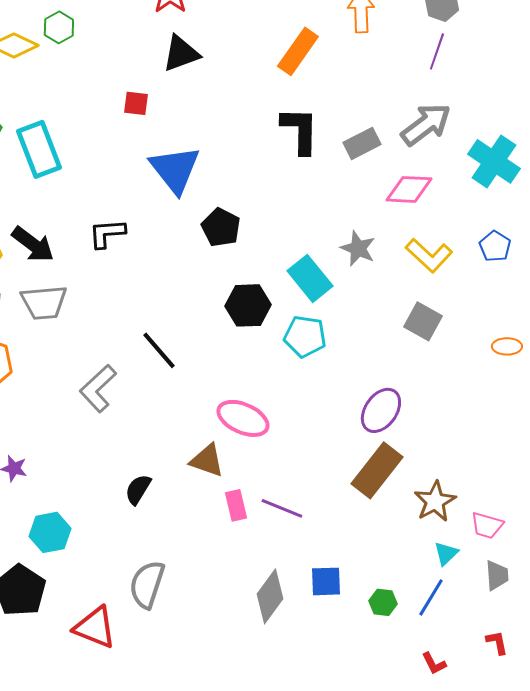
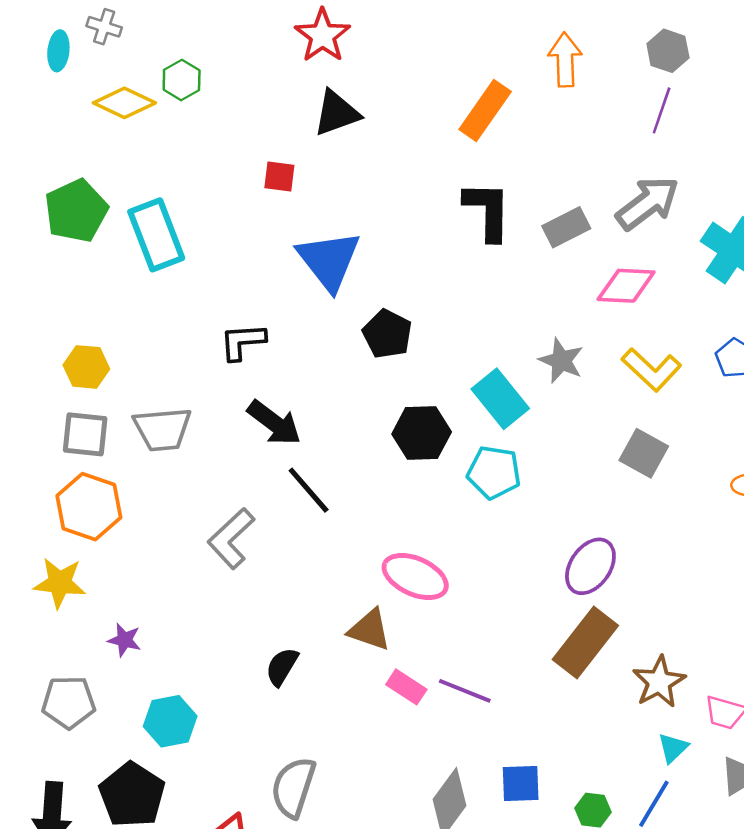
black arrow: (33, 244) -> (274, 423), moved
pink rectangle: (236, 505) -> (406, 687), turned -44

